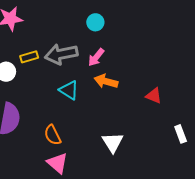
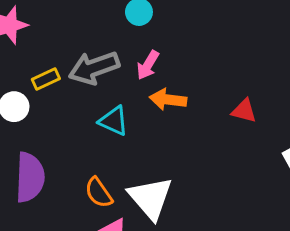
white triangle: (113, 142) -> (151, 198), moved, size x1.4

